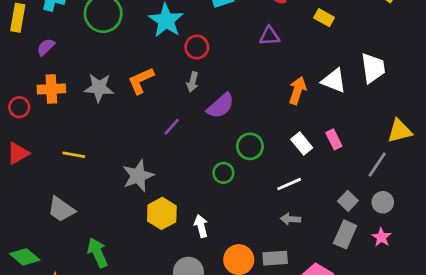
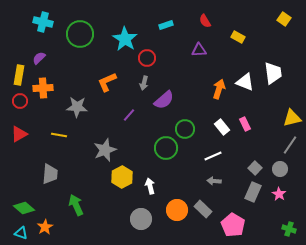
yellow rectangle: (18, 18) -> (19, 75), moved
gray star: (99, 88) -> (77, 107), moved
gray line: (377, 165) -> (290, 145), moved
green circle: (223, 173) -> (166, 148), size x1.5
gray trapezoid: (61, 209) -> (50, 174), turned -120
gray rectangle: (275, 258) -> (203, 209), turned 48

